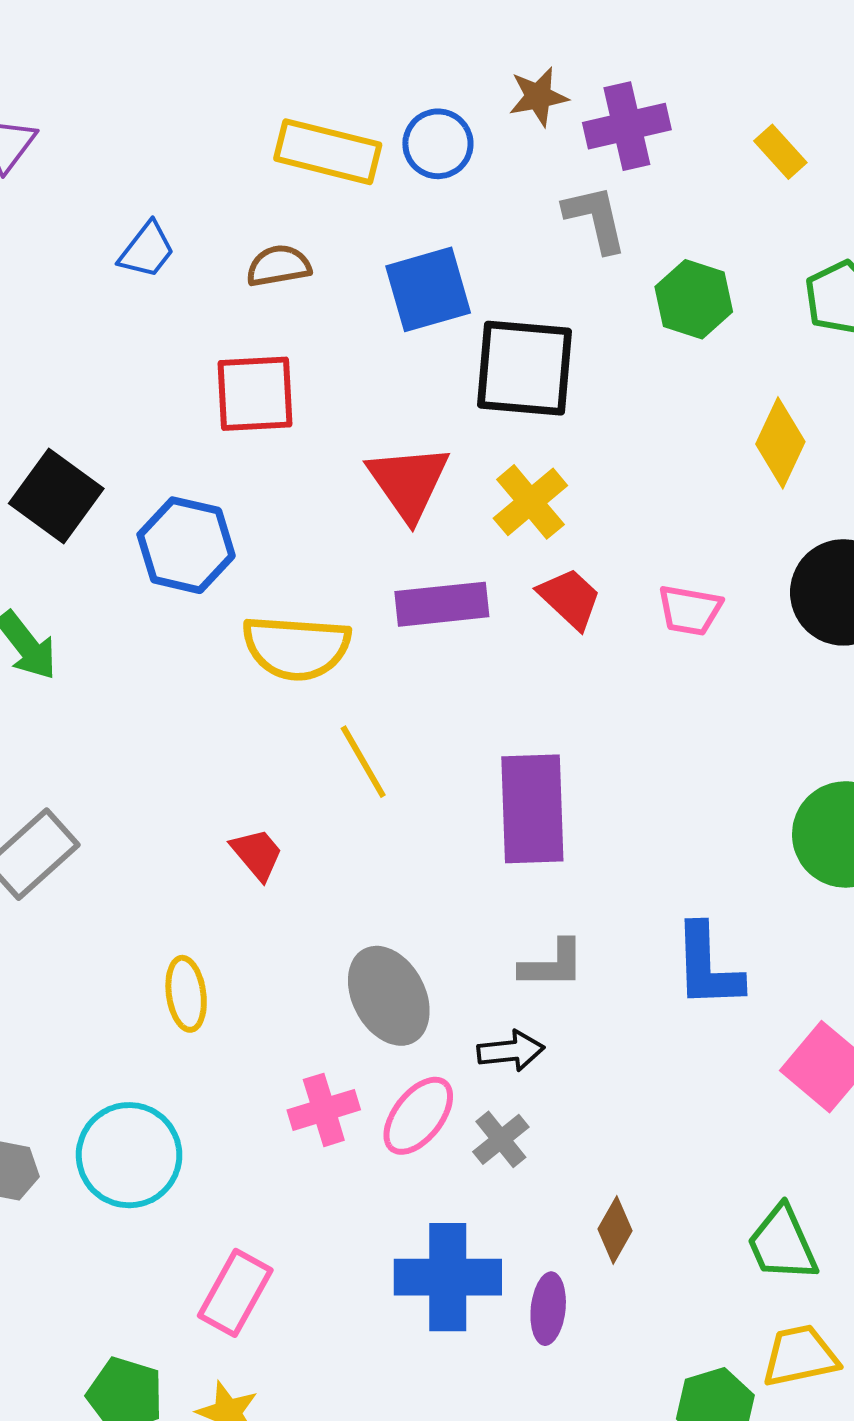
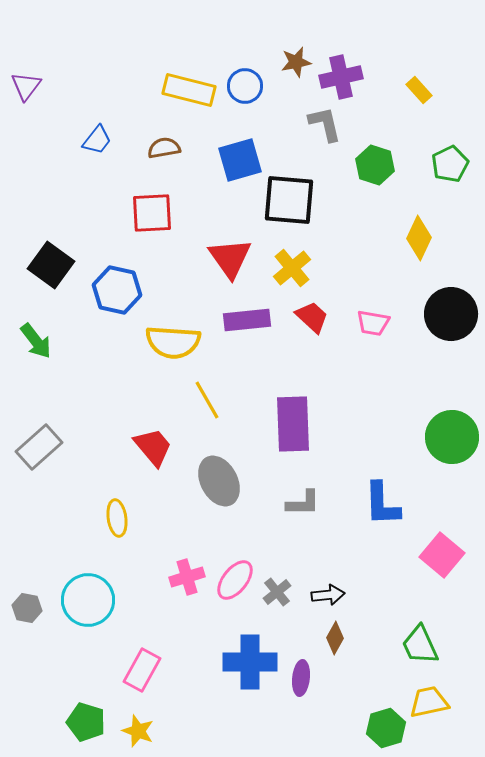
red trapezoid: (257, 854) -> (153, 447), size x1.4
gray ellipse: (389, 996) -> (219, 481), moved
black arrow: (511, 1051) -> (328, 595), moved

